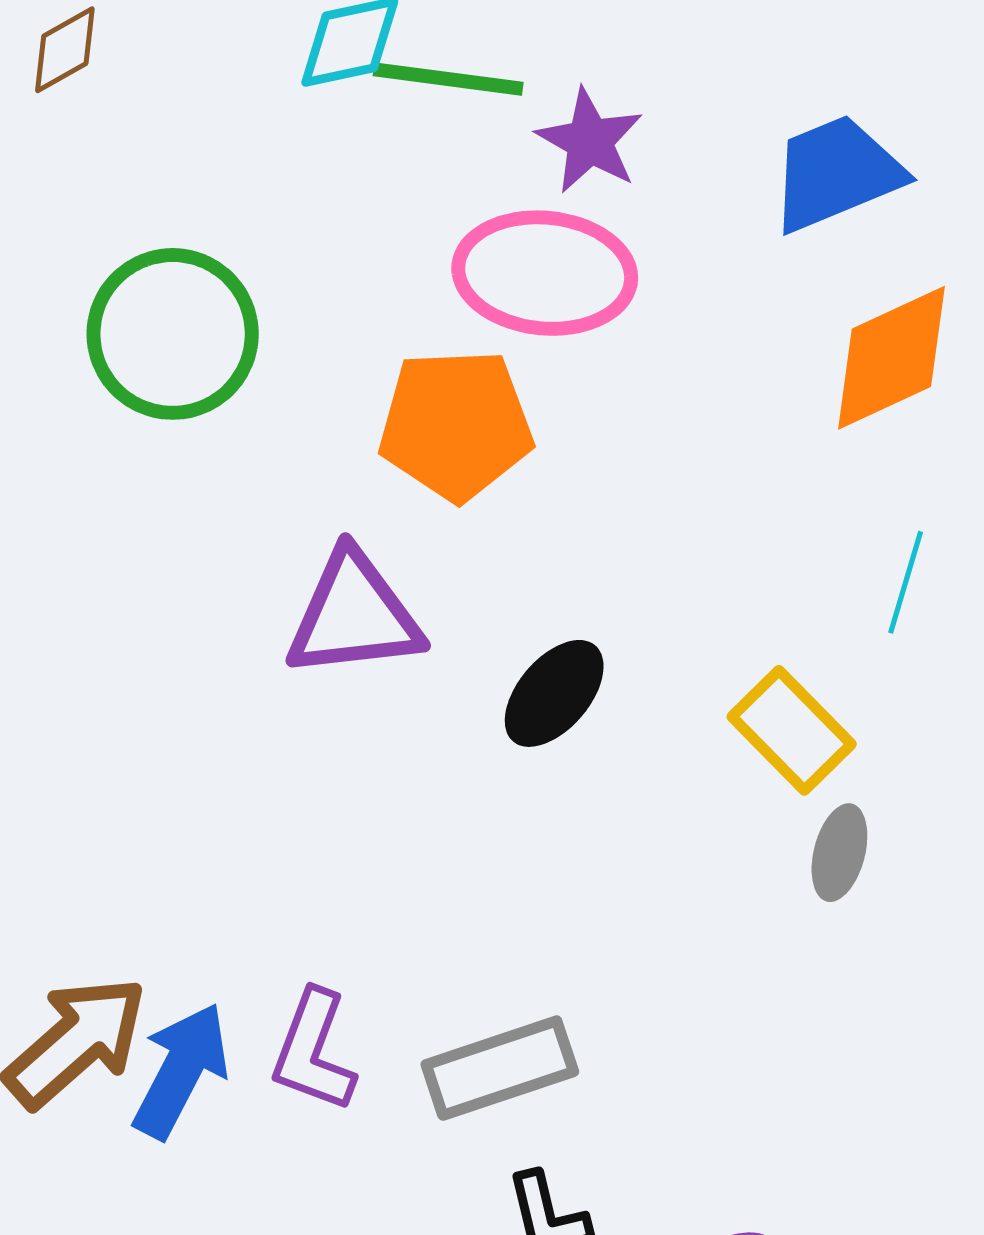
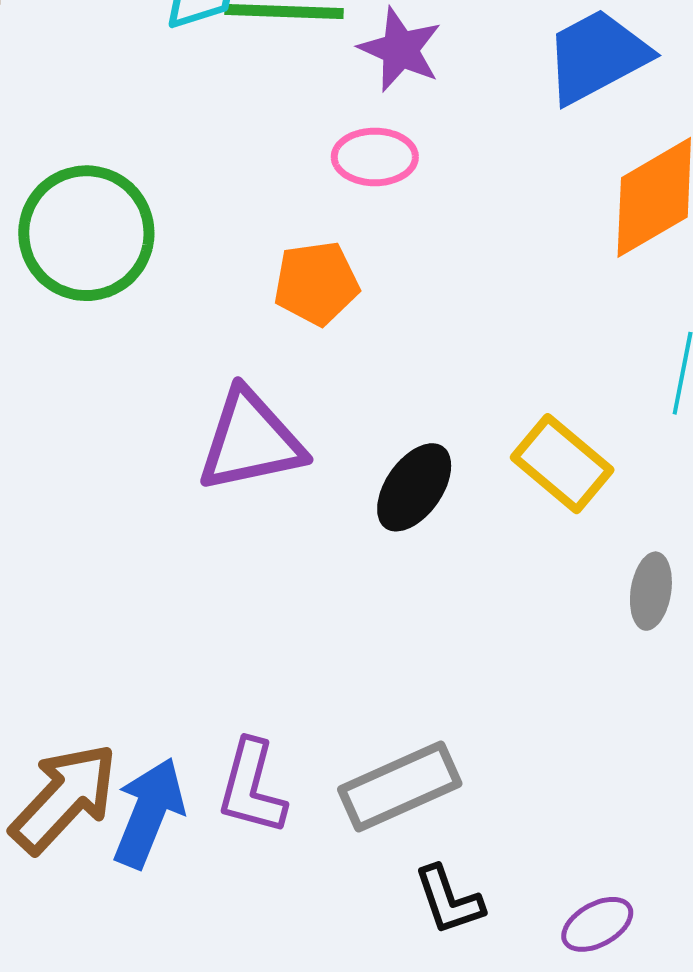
pink ellipse: (545, 273) -> (375, 157), size x0.6
orange pentagon: (456, 425) -> (316, 283), size x0.7
yellow rectangle: (792, 730) -> (562, 464), moved

